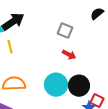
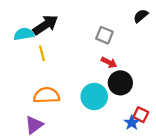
black circle: (79, 86) -> (120, 83), moved

